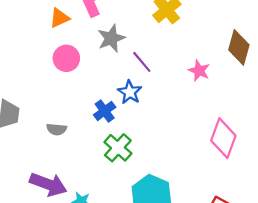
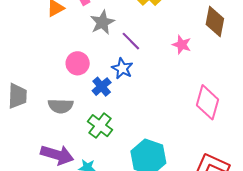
pink circle: (66, 58) -> (78, 63), moved
gray semicircle: (57, 129) -> (61, 106), size x1.4
green cross: (118, 148) -> (100, 126), moved

